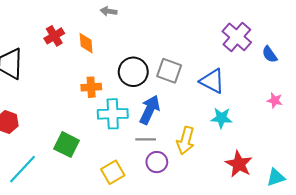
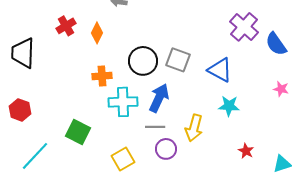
orange diamond: (86, 43) -> (97, 33), turned 30
blue semicircle: (270, 54) -> (276, 44), size x1.4
red star: (239, 164) -> (246, 151), size x0.6

